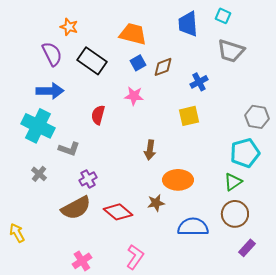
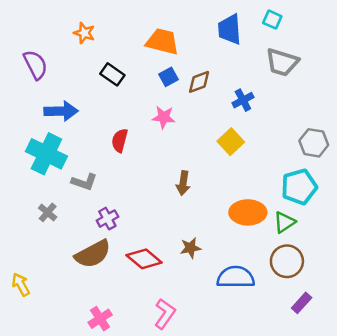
purple semicircle: (52, 54) -> (35, 65), moved
black rectangle: (92, 61) -> (112, 74), size x0.7
yellow square: (189, 116) -> (231, 142), turned -30
orange ellipse: (178, 180) -> (248, 212), moved

